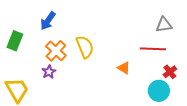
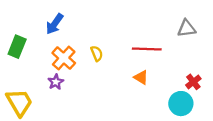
yellow semicircle: (85, 47) -> (97, 53), size x0.6
red line: (153, 49) -> (147, 49), moved

